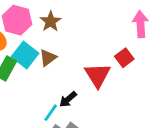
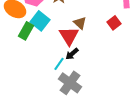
brown triangle: (48, 58) -> (80, 23), moved, turned -40
red triangle: (98, 75) -> (69, 36), moved

